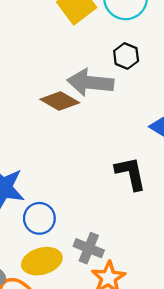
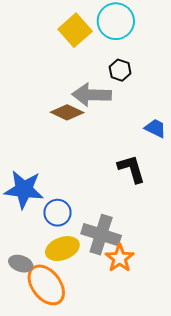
gray cross: (89, 248) -> (101, 235), size x1.5

